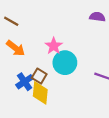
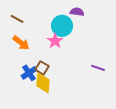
purple semicircle: (97, 17) -> (77, 12), moved
cyan circle: (65, 63) -> (62, 26), moved

